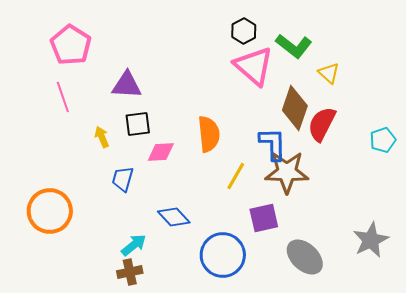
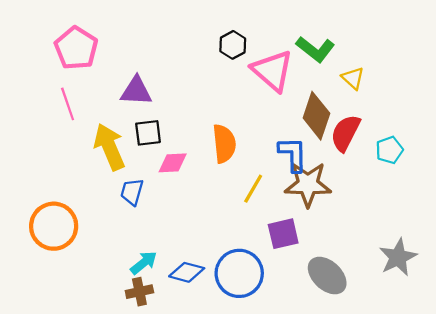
black hexagon: (244, 31) -> (233, 45), moved
yellow arrow: (102, 137) -> (109, 147), size x2.0
cyan pentagon: (383, 140) -> (389, 150), moved
blue diamond: (174, 217) -> (187, 272), moved, turned -32

